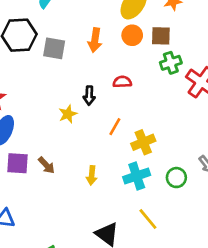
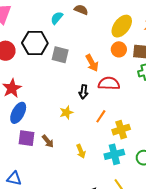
orange arrow: (95, 40) -> (92, 63), moved, turned -42
red semicircle: (122, 82) -> (109, 83), size x1.5
yellow star: (68, 114) -> (66, 112), moved
yellow arrow: (92, 175) -> (81, 151), turned -32

